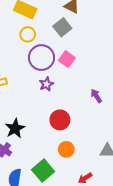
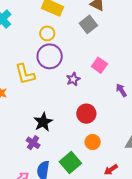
yellow circle: (28, 34) -> (47, 33), moved
purple circle: (41, 58) -> (50, 56), moved
pink square: (67, 59) -> (99, 65), moved

